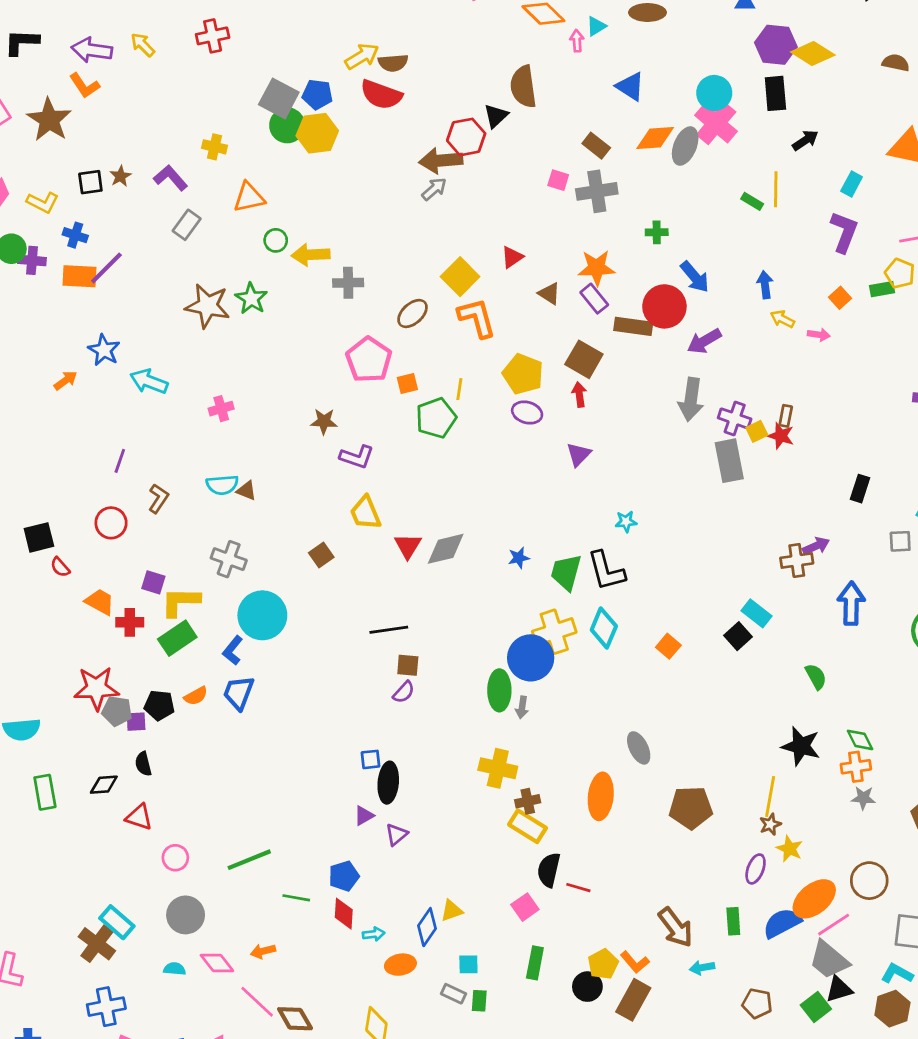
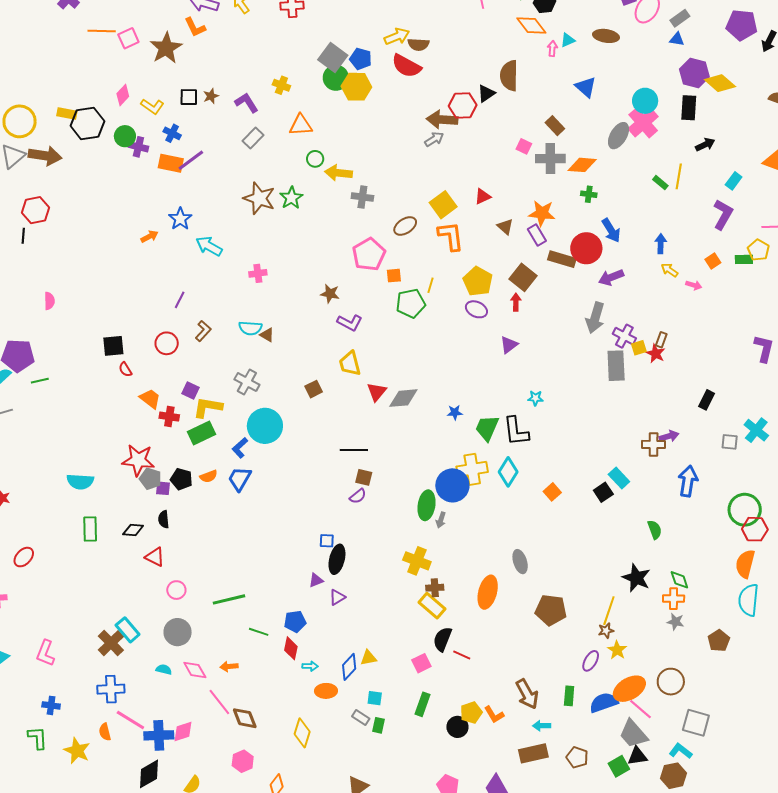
orange diamond: (655, 138) -> (582, 165), moved
pink line: (834, 925) -> (640, 709), turned 65
brown rectangle: (633, 1000) -> (533, 753), moved, turned 40

